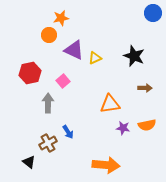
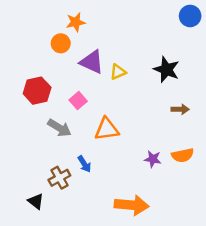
gray arrow: (48, 103) -> (59, 128), turned 120
orange triangle: (110, 104) -> (107, 129), moved

